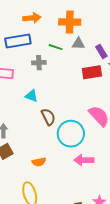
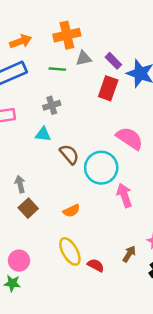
gray cross: (39, 63) -> (52, 105), moved
red rectangle: (92, 72) -> (108, 88), turned -48
pink arrow: (84, 160) -> (124, 195), turned 84

